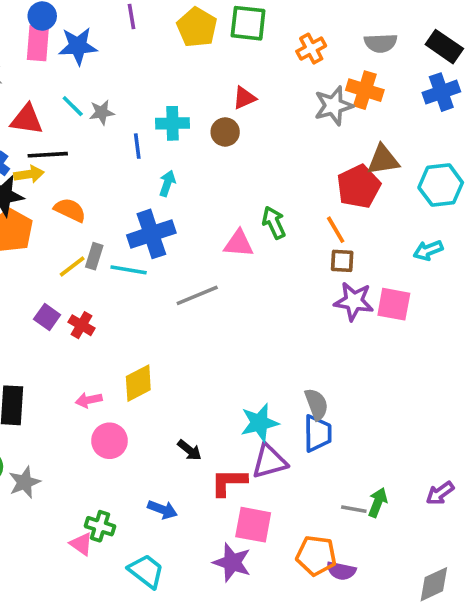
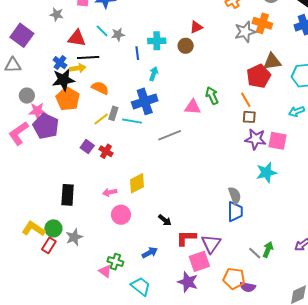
cyan star: (259, 423) -> (266, 173), moved
purple triangle: (269, 461) -> (211, 244), moved, turned -40
gray line: (354, 509) -> (255, 253), turned 32
blue arrow: (162, 510) -> (150, 253), turned -49
pink square: (253, 525) -> (199, 261), turned -30

